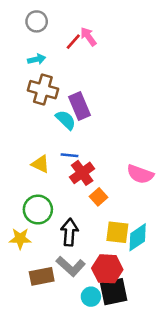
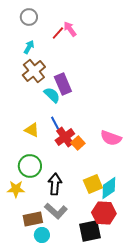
cyan arrow: (37, 59) -> (29, 47), turned -48
brown cross: (43, 90) -> (34, 71), turned 35
blue line: (69, 155) -> (55, 123), turned 56
orange square: (98, 197) -> (78, 143), moved
yellow square: (117, 232) -> (93, 184), turned -30
red hexagon: (107, 269) -> (104, 213), moved
cyan circle: (91, 297) -> (42, 235), moved

